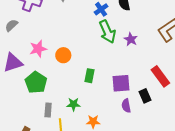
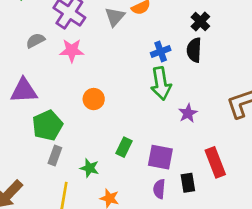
purple star: (131, 39) -> (188, 113), moved
pink star: (38, 49) -> (72, 50), moved
green rectangle: (90, 76) -> (124, 147), moved
gray rectangle: (48, 110) -> (55, 155), moved

